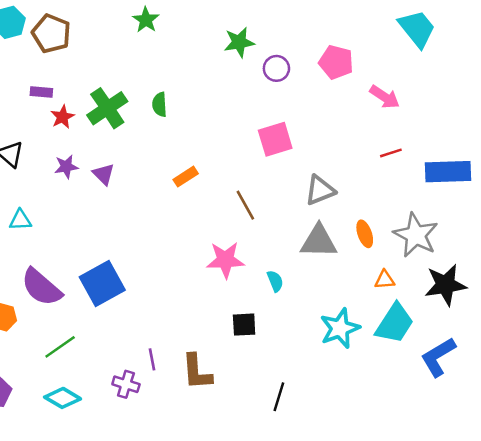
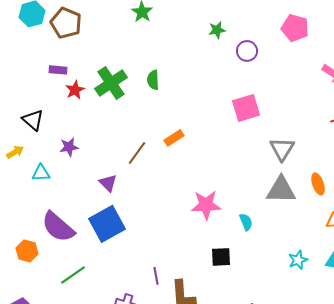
green star: (239, 42) -> (217, 30), size x0.7
pink pentagon: (336, 62) -> (295, 28), moved
purple star: (66, 167) -> (69, 147), moved
purple triangle: (104, 174) -> (108, 183), moved
gray triangle: (320, 190) -> (282, 149), turned -36
brown line: (245, 205) -> (137, 153), moved, turned 65
cyan star: (340, 328) -> (298, 260), size x0.6
purple line: (152, 359) -> (156, 276), moved

